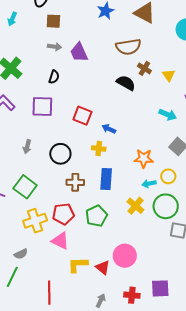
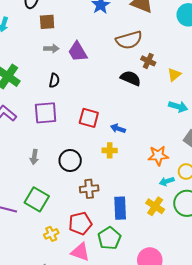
yellow triangle: (169, 75) -> (174, 75), moved, turned 32
blue rectangle: (106, 179) -> (120, 208), moved
green pentagon: (96, 216) -> (109, 238), moved
yellow cross: (35, 221) -> (51, 234), size x0.6

